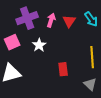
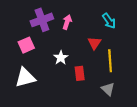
red triangle: (69, 21) -> (94, 43), moved
white star: (39, 45) -> (61, 58), moved

